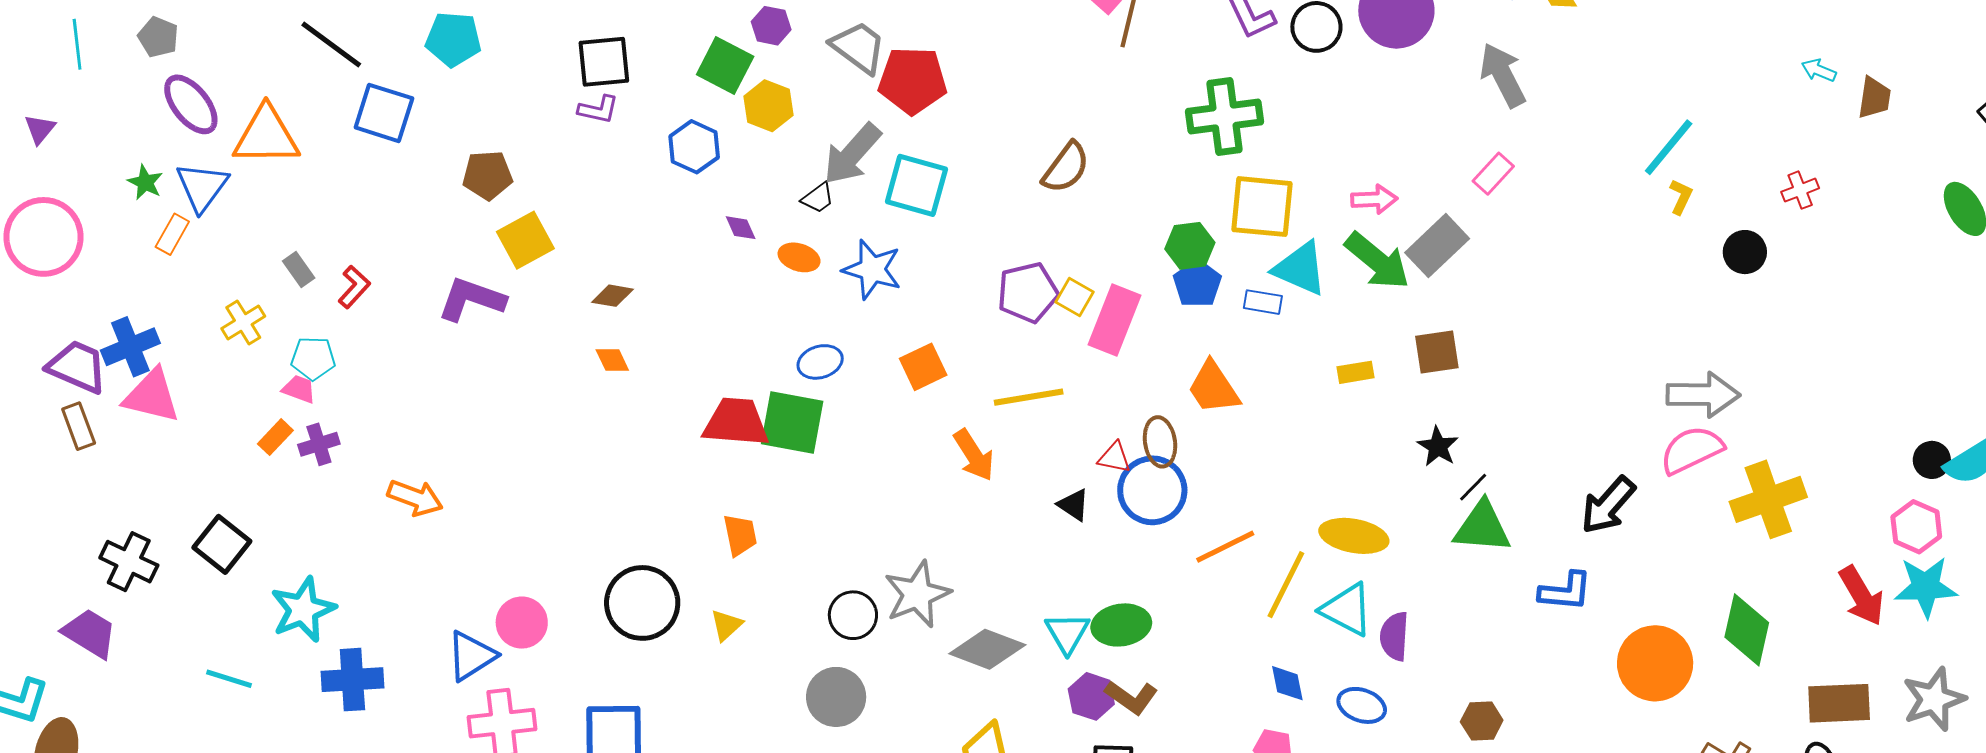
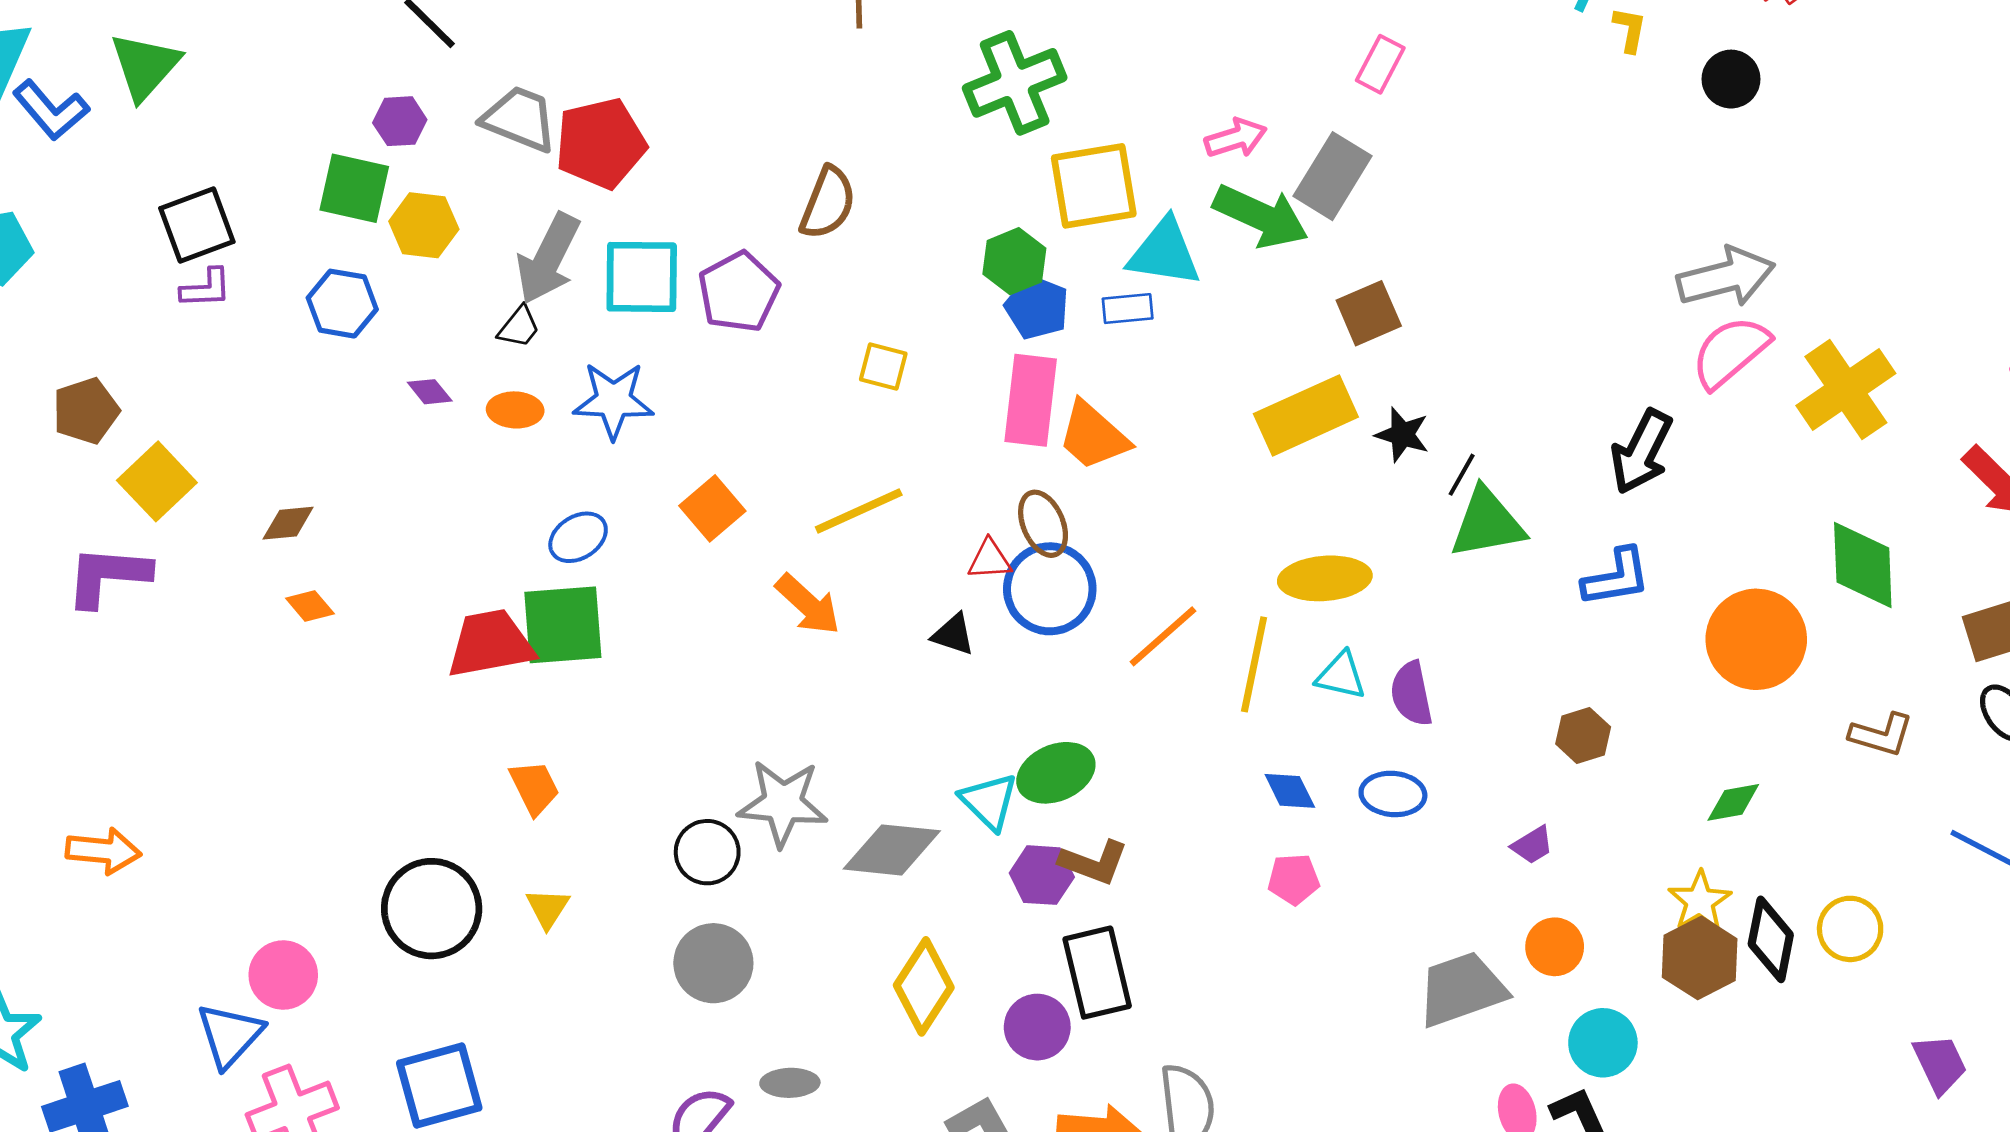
purple pentagon: (1028, 292) -> (739, 292), moved
pink rectangle: (1114, 320) -> (1031, 400), moved
yellow rectangle: (1356, 372) -> (1306, 415), moved, size x2.0
gray star: (917, 594) -> (783, 803), turned -30
cyan triangle: (1347, 610) -> (1341, 676), size x0.7
brown hexagon: (1482, 721) -> (1583, 735), moved

